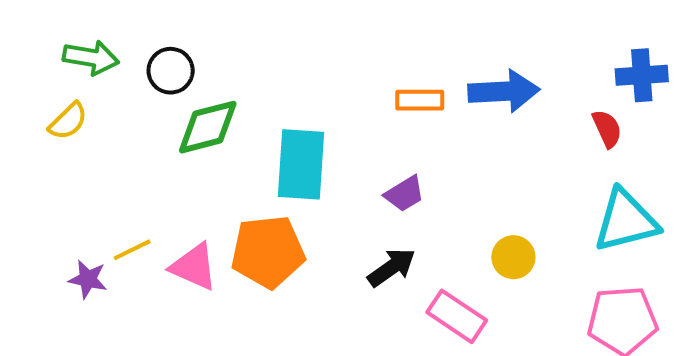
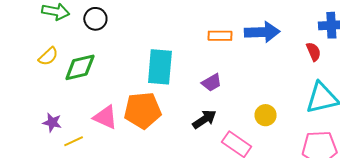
yellow semicircle: (68, 121) -> (48, 56), moved
green diamond: (208, 127) -> (80, 67), moved
yellow line: (132, 250) -> (74, 141), moved

